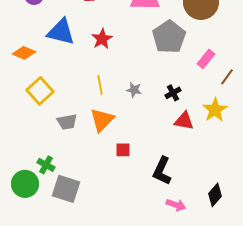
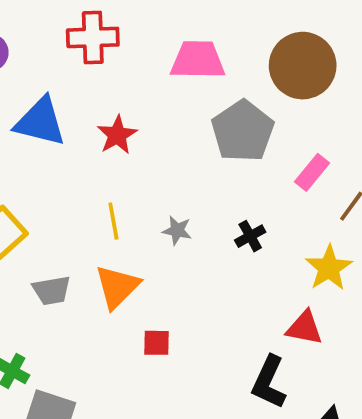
red triangle: (184, 121) -> (305, 328), moved
black L-shape: (162, 171) -> (269, 382), moved

